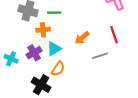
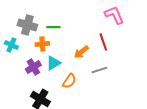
red line: (114, 35) -> (103, 42), moved
cyan cross: (11, 59) -> (11, 45), moved
orange semicircle: (58, 69) -> (69, 81), moved

